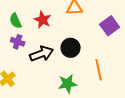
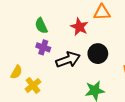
red star: (43, 20) -> (79, 27), moved

